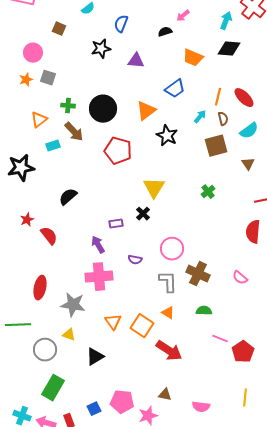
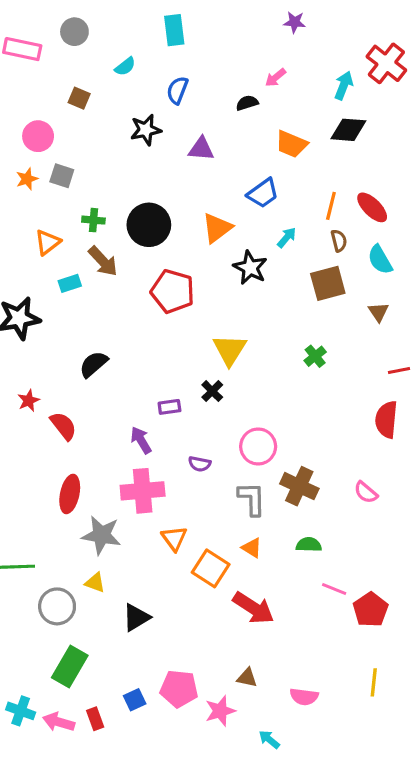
cyan arrow: (200, 117) -> (287, 237), moved
cyan semicircle: (249, 131) -> (380, 260), turned 96
red ellipse: (40, 288) -> (70, 494), moved
orange triangle: (113, 322) -> (174, 538), moved

